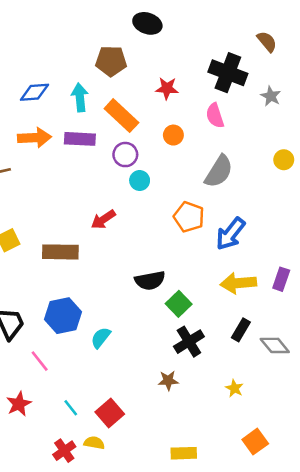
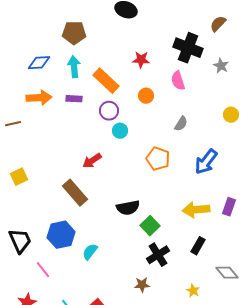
brown semicircle: (267, 42) -> (218, 24), turned -96
brown pentagon: (111, 61) -> (74, 33), moved
purple rectangle: (80, 139) -> (74, 99), size x0.7
gray semicircle: (219, 171) -> (181, 124), size x0.6
blue arrow: (231, 234) -> (206, 162), moved
brown rectangle: (60, 252) -> (75, 193), moved, turned 48
gray diamond: (275, 345) -> (227, 273), moved

